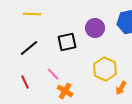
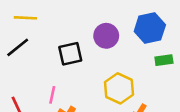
black line: (29, 48) -> (18, 47), moved
pink line: (53, 74) -> (52, 95), turned 56

